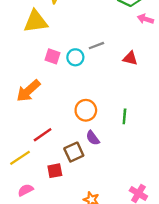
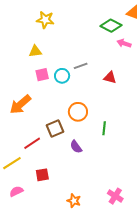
yellow triangle: (36, 21) -> (35, 51), moved, size x0.6
pink square: (53, 56) -> (42, 75), turned -32
orange circle: (86, 110) -> (78, 112), moved
brown square: (74, 152) -> (55, 128), moved

